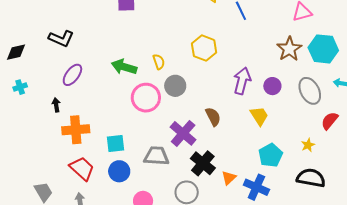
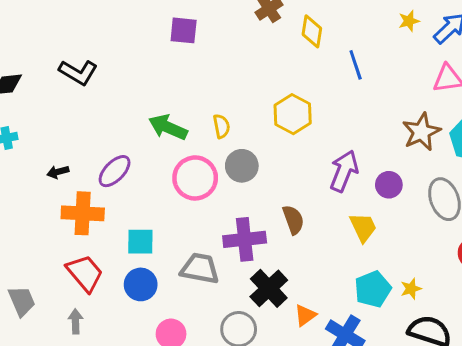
purple ellipse: (72, 75) -> (115, 171), moved
black arrow: (56, 105) -> (58, 172), turned -104
purple cross: (183, 133) -> (245, 239), turned 36
yellow star: (308, 145) -> (411, 289), moved

